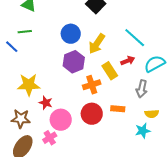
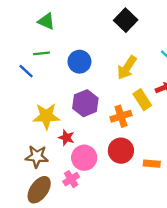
blue circle: (71, 34) -> (79, 62), moved
purple hexagon: (74, 62) -> (85, 103), moved
orange rectangle: (118, 109) -> (152, 164), moved

